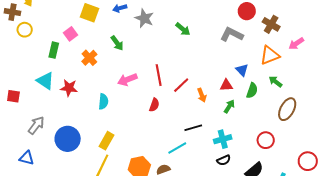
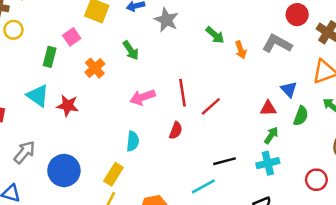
orange arrow: (202, 95) -> (241, 50), moved
cyan semicircle: (103, 101) -> (133, 141), moved
cyan cross: (223, 139) -> (268, 163), moved

